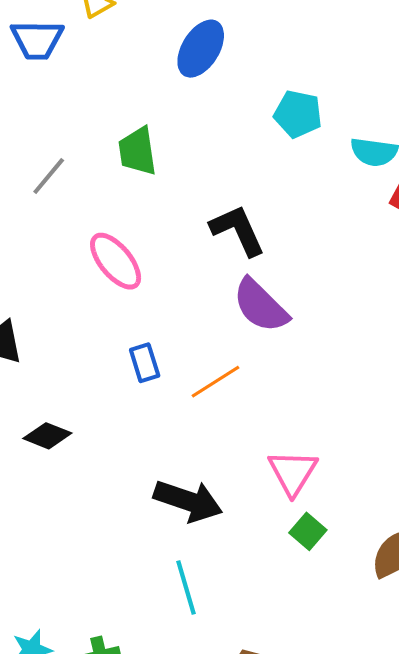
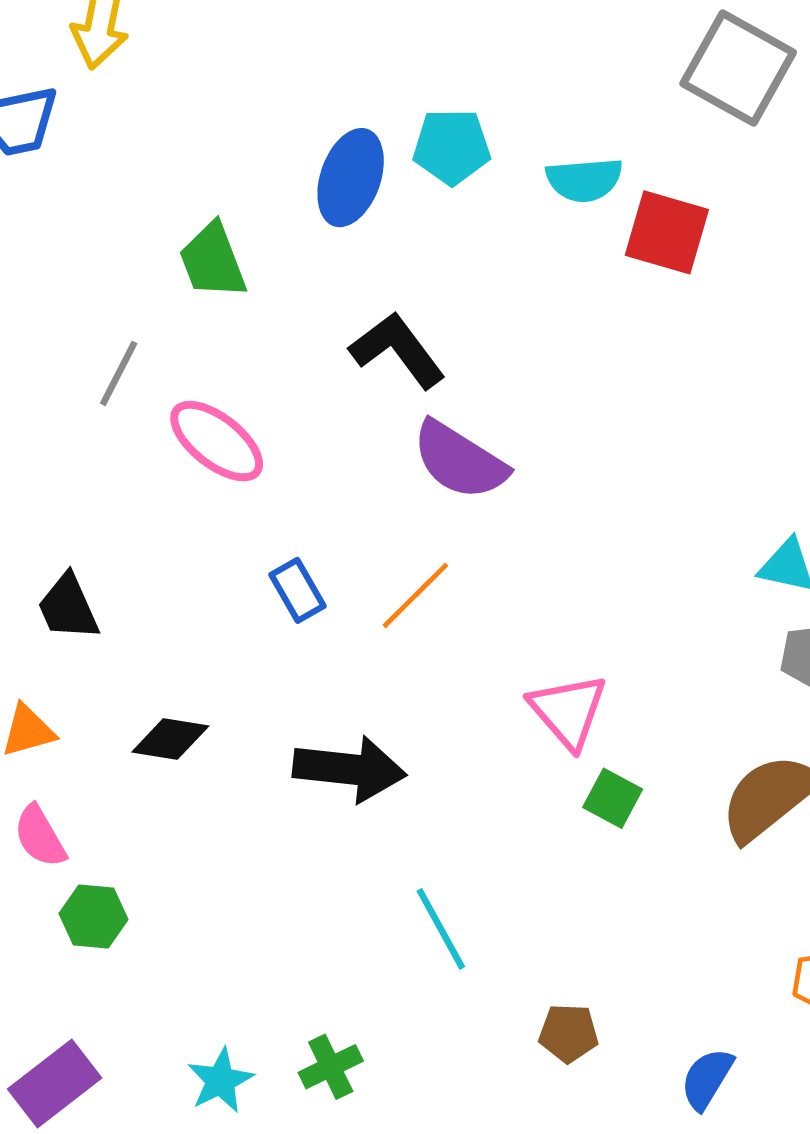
blue ellipse: (201, 49) -> (351, 178), moved
gray line: (49, 176) -> (119, 373), moved
black arrow: (188, 501) -> (350, 769), moved

